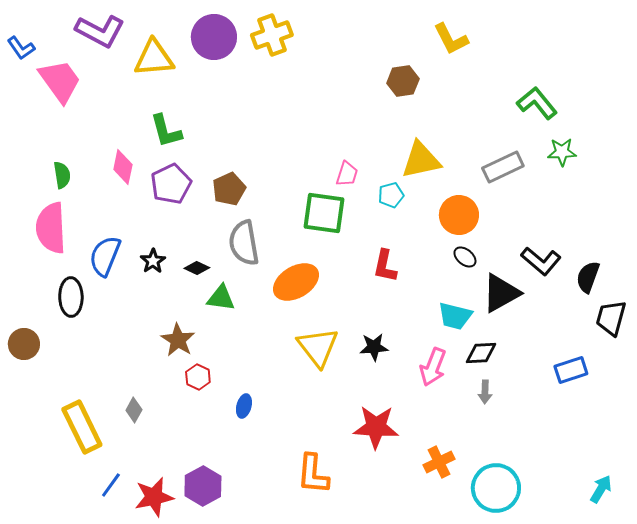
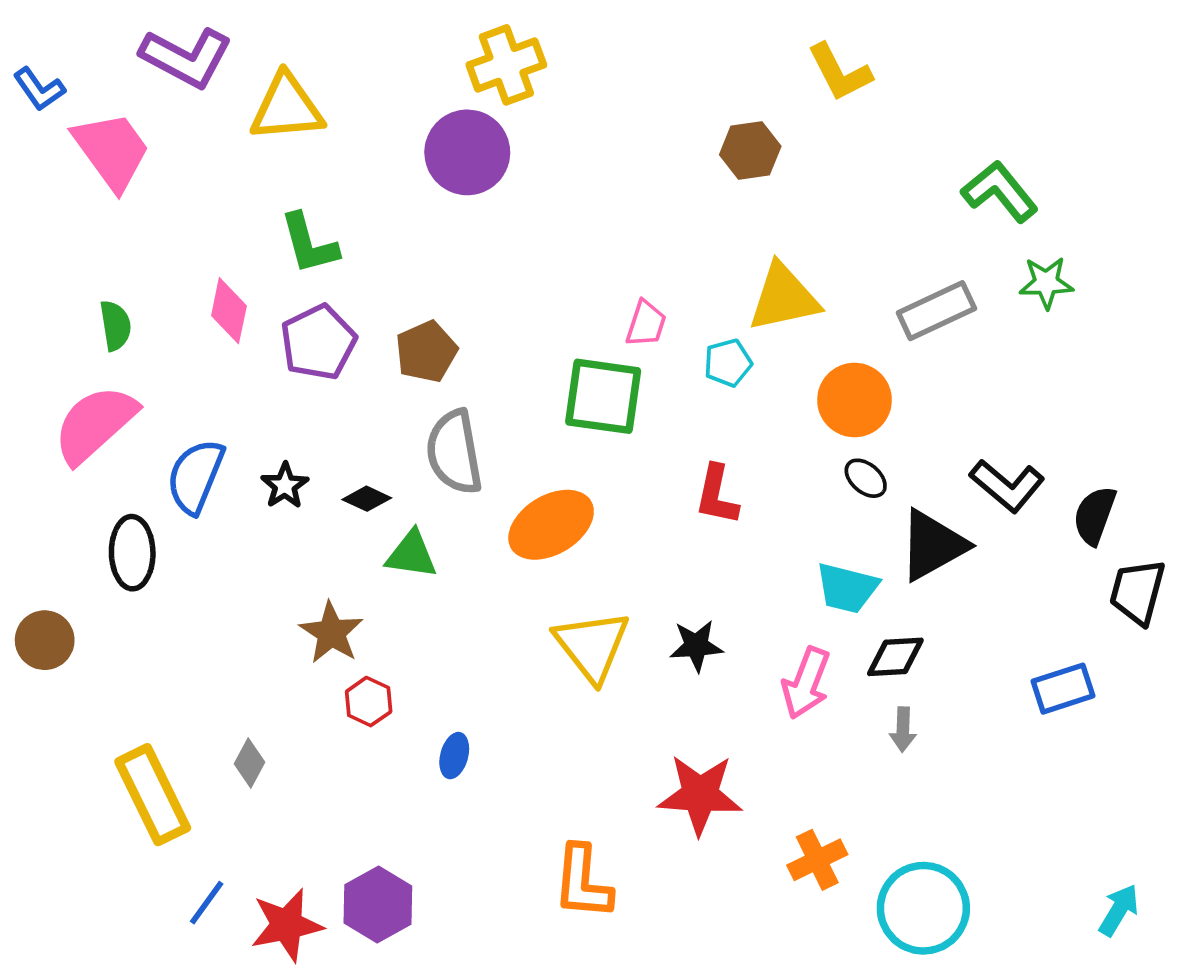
purple circle: (214, 37) -> (467, 152), moved
pink semicircle: (51, 228) -> (95, 424), turned 51

